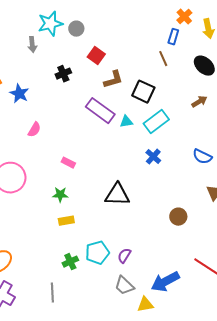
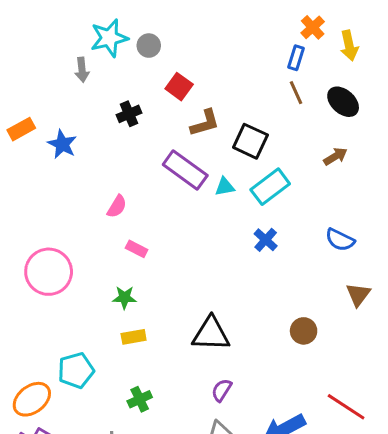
brown line: (163, 59) -> (296, 93), moved
pink semicircle: (34, 130) -> (117, 206), moved
black triangle: (117, 195) -> (211, 334), moved
cyan pentagon: (97, 253) -> (76, 370), moved

